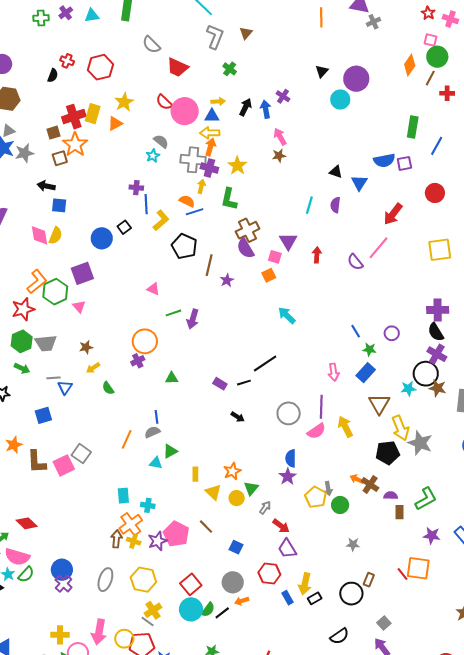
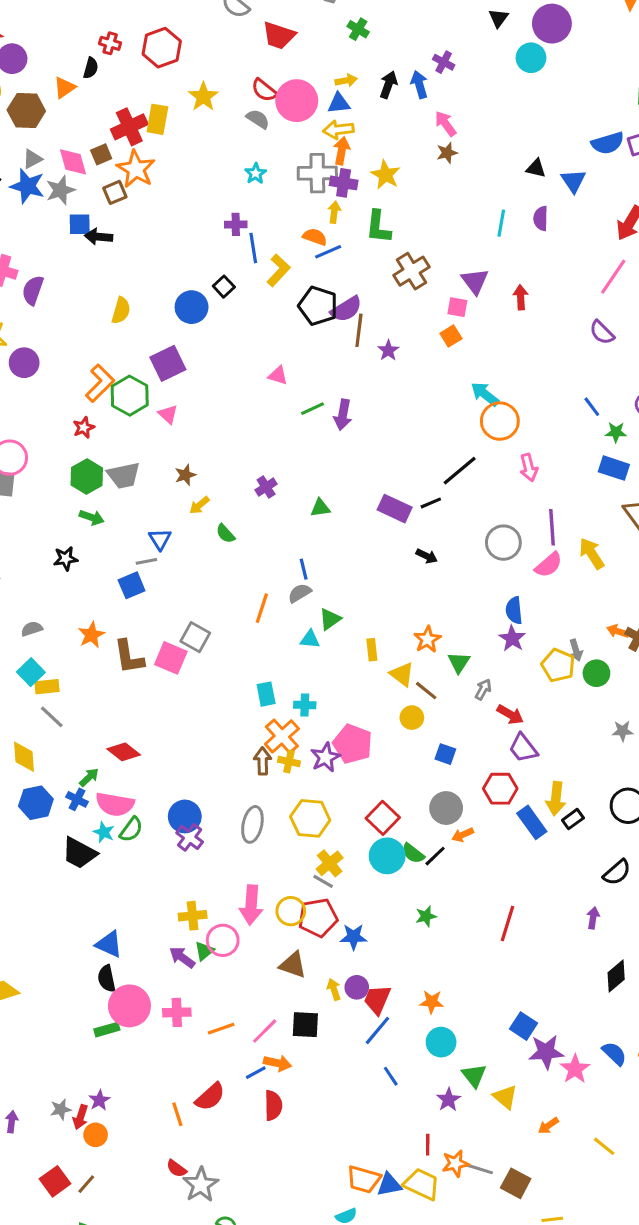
orange triangle: (115, 124) -> (64, 88), moved
gray semicircle: (161, 141) -> (258, 119), moved
blue square: (59, 205) -> (80, 224), moved
pink diamond: (40, 235) -> (73, 162), moved
purple semicircle: (245, 248) -> (346, 309), moved, turned -85
purple semicircle: (355, 262) -> (602, 332), moved
red star: (23, 309) -> (84, 428), size x0.6
orange circle: (145, 341) -> (500, 421), moved
pink arrow: (334, 372) -> (529, 468), moved
blue rectangle: (366, 373) -> (614, 468), turned 72
gray line: (54, 378) -> (146, 561), moved
purple rectangle: (220, 384) -> (395, 509), size x1.5
pink square: (64, 465) -> (171, 658), turned -35
yellow circle: (237, 498) -> (412, 718), moved
brown line: (206, 527) -> (426, 691), moved
blue rectangle: (288, 598) -> (532, 822), size x1.5
green semicircle: (208, 610) -> (413, 853), turned 98

